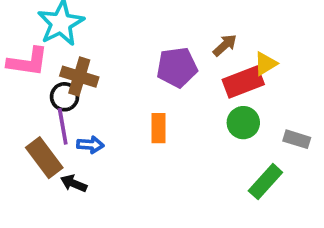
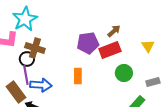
yellow triangle: (265, 64) -> (148, 46), moved, turned -32
red rectangle: (243, 82) -> (110, 50), moved
gray rectangle: (297, 139) -> (153, 82), turned -32
blue arrow: (90, 145) -> (41, 85), size x1.5

